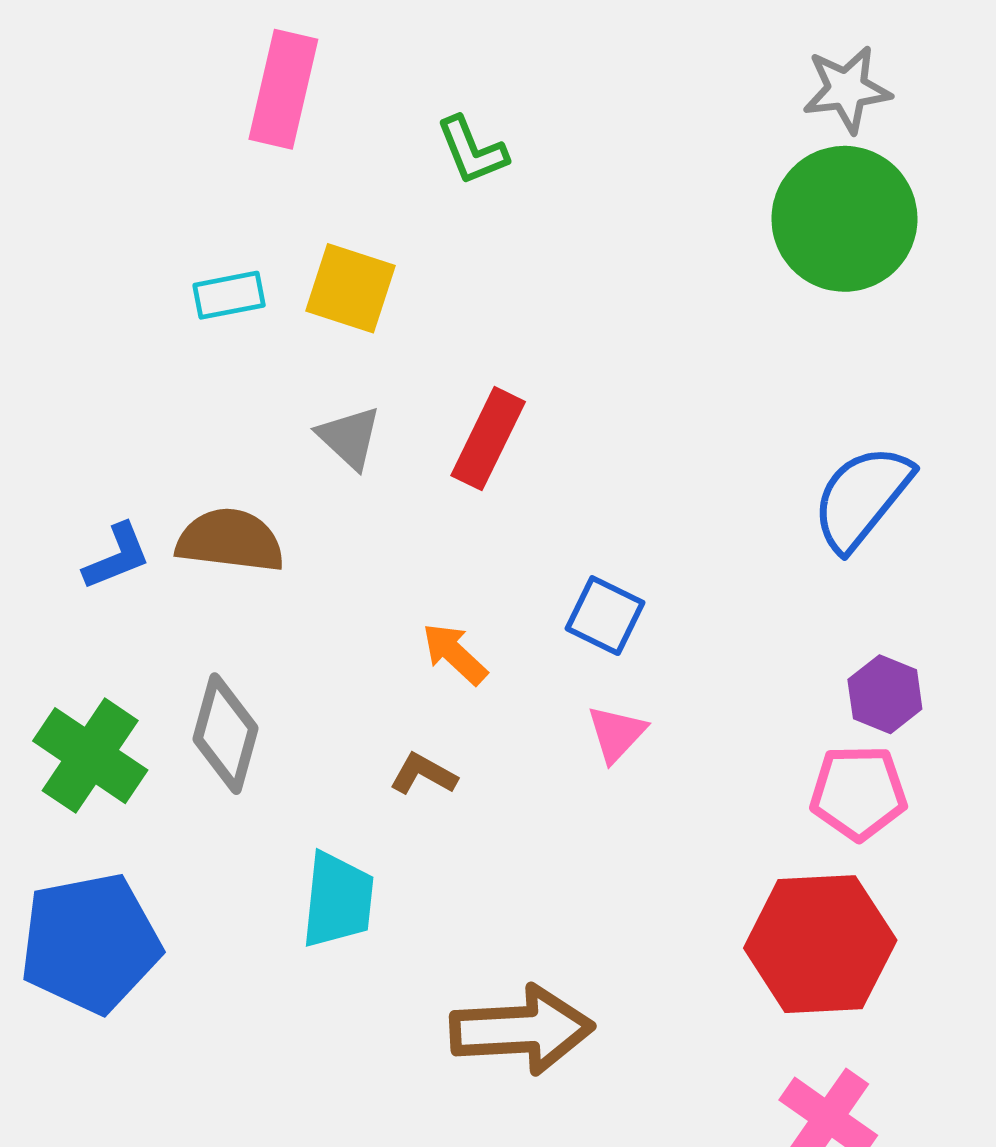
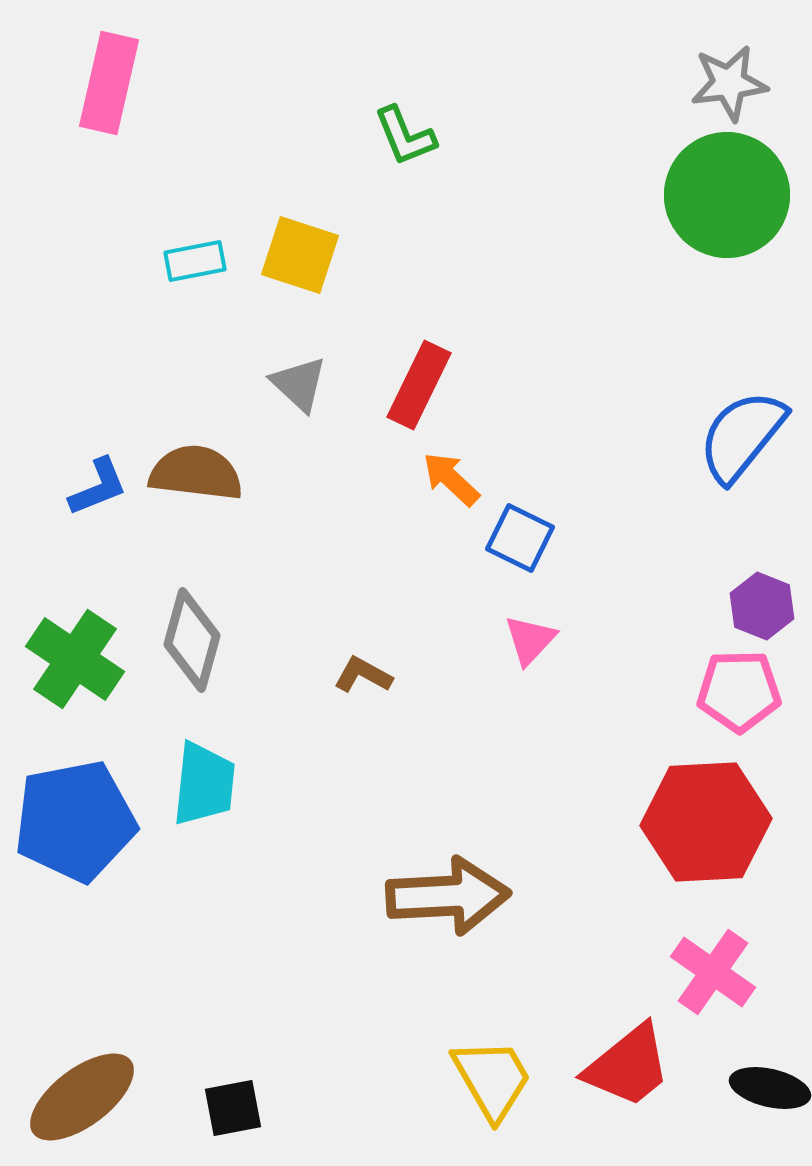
pink rectangle: (283, 89) -> (109, 83), moved
orange arrow: (455, 654) -> (451, 479), moved
cyan trapezoid: (338, 900) -> (204, 784), moved

